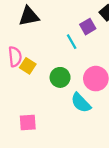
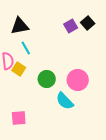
purple square: (88, 27) -> (71, 26), moved
cyan line: (72, 42) -> (26, 48), moved

